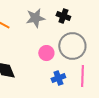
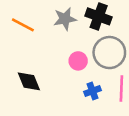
black cross: (63, 16) -> (99, 16), size x1.5

